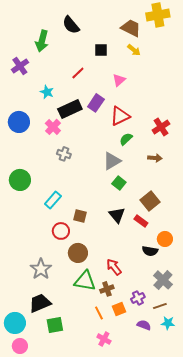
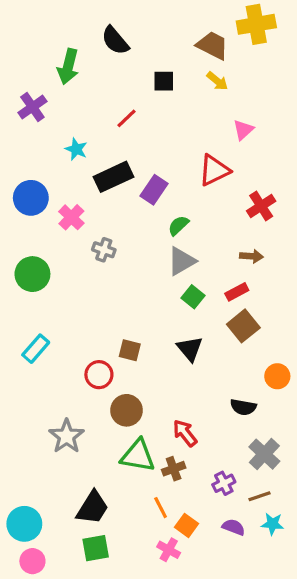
pink triangle: (119, 80) -> (243, 130), moved
purple rectangle: (96, 103) -> (154, 190), moved
red triangle: (120, 116) -> (214, 170), moved
pink cross: (53, 127) -> (71, 217), moved
green semicircle: (126, 139) -> (178, 225), moved
green circle: (20, 180) -> (32, 274), moved
cyan rectangle: (53, 200) -> (36, 349), moved
red rectangle: (141, 221) -> (237, 292), moved, turned -64
orange circle: (165, 239) -> (277, 376), moved
black trapezoid: (40, 303) -> (92, 508), moved, turned 145
orange square: (119, 309) -> (187, 525), moved, turned -32
green square: (55, 325) -> (96, 548), moved

